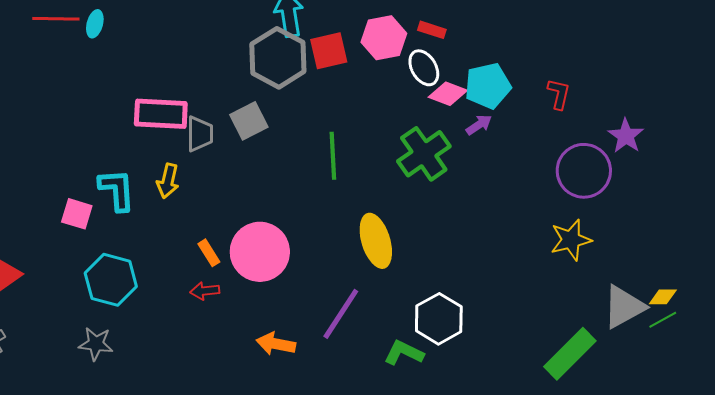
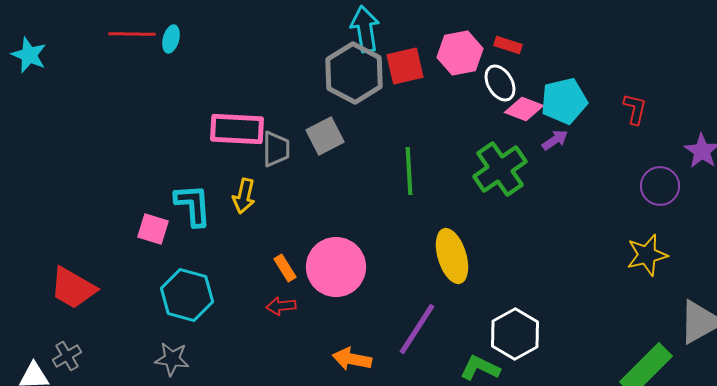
purple circle: (584, 171) -> (660, 186), size x0.7

